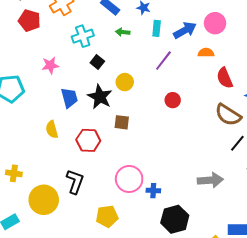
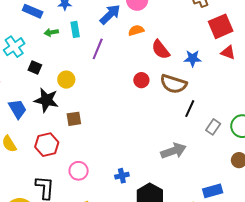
cyan rectangle: (157, 28) -> (75, 29), moved
red circle: (173, 100) -> (141, 80), moved
pink circle: (129, 179) -> (79, 171), moved, size x0.7

